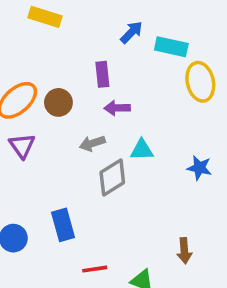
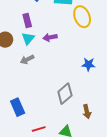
purple arrow: (117, 108) -> (50, 37), moved
cyan triangle: (142, 150) -> (28, 38), moved, turned -40
gray diamond: (112, 178) -> (65, 94), moved

